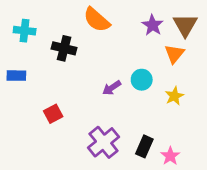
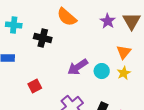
orange triangle: (174, 54) -> (124, 52), moved
cyan circle: (142, 80) -> (102, 71), moved
purple arrow: (112, 88) -> (78, 67), size x1.5

